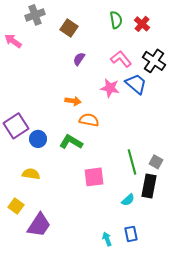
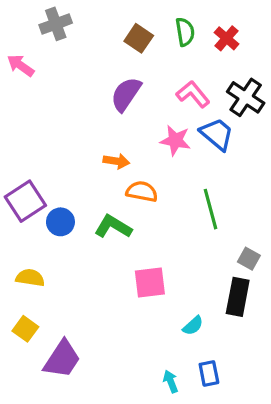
brown square: (69, 28) -> (139, 38), moved
purple semicircle: (79, 59) -> (126, 94), size x1.6
green line: (132, 162) -> (211, 209), moved
yellow semicircle: (31, 174) -> (30, 278), moved
cyan semicircle: (128, 200) -> (193, 326), moved

